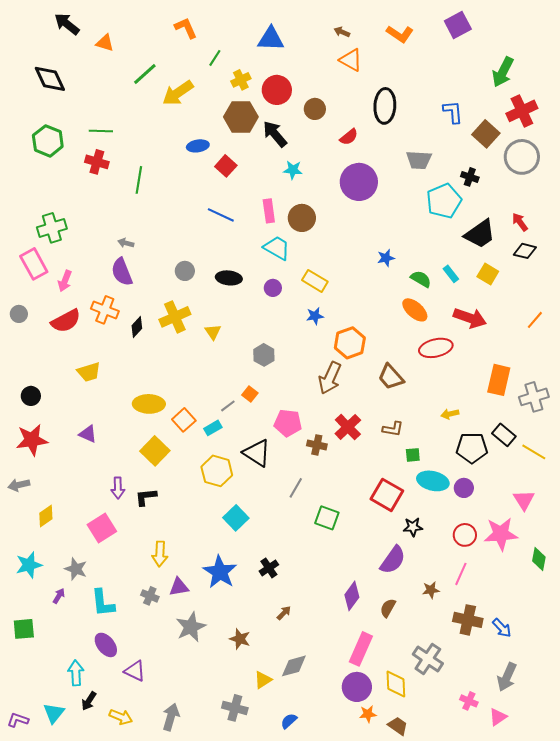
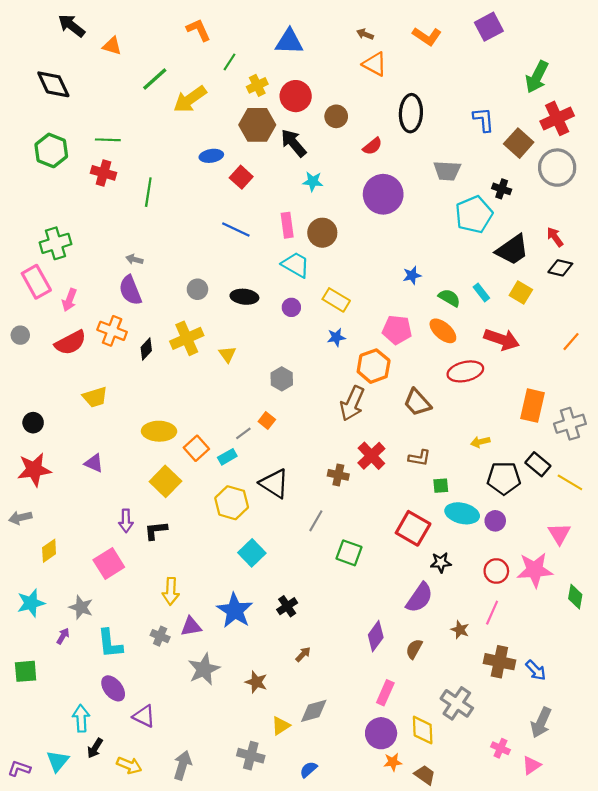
pink pentagon: (288, 423) -> (397, 330), moved
brown star: (431, 590) -> (460, 630), turned 30
pink rectangle: (361, 649) -> (385, 693), size x0.7

